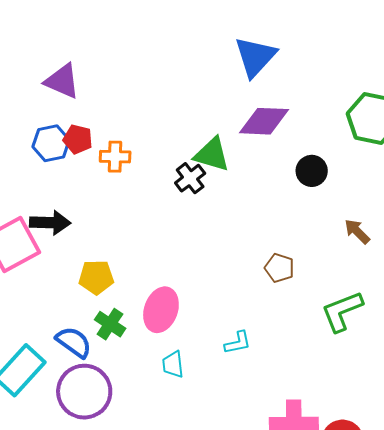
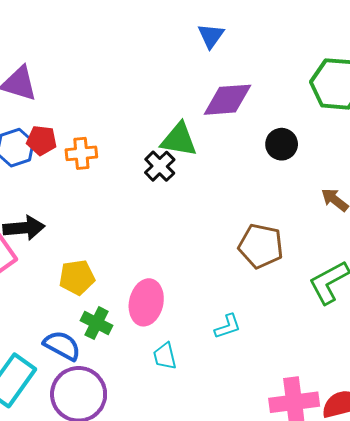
blue triangle: (255, 57) -> (211, 36), size x0.6
brown pentagon: (279, 268) -> (261, 246), size x1.5

